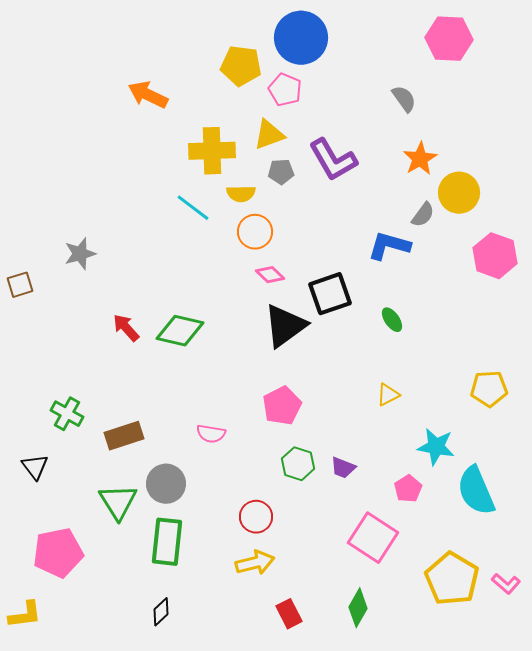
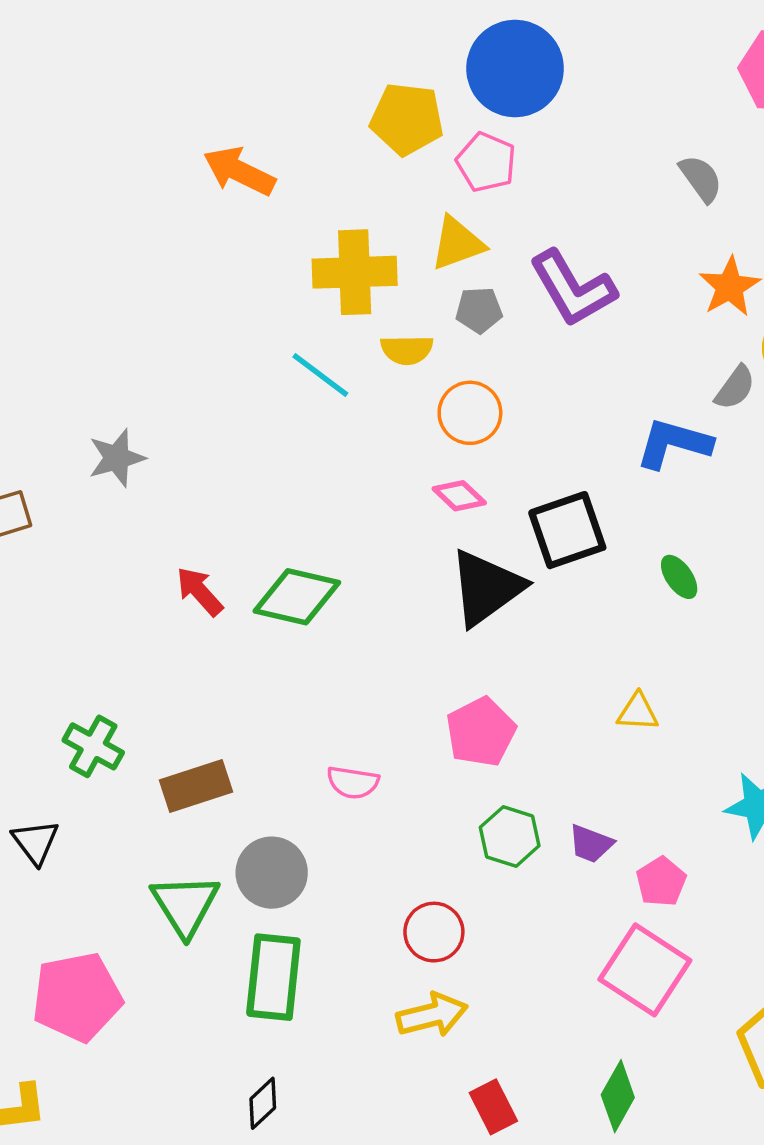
orange circle: (255, 232) -> (470, 413), moved
yellow triangle: (388, 395) -> (638, 712), moved, turned 30
pink pentagon: (408, 489) -> (661, 882), moved

